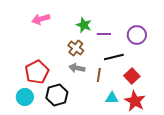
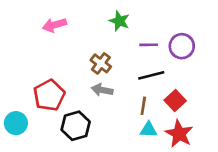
green star: (84, 25) -> (119, 21), moved
purple line: (104, 34) -> (149, 45), moved
brown line: (99, 75) -> (143, 106), moved
cyan circle: (25, 97) -> (16, 123), moved

